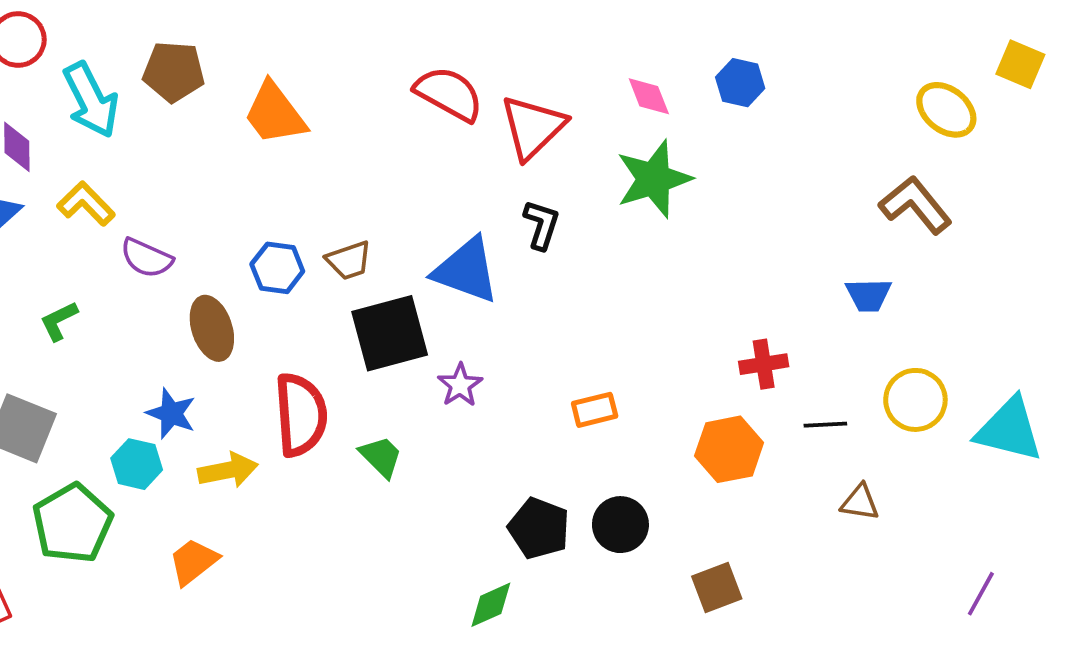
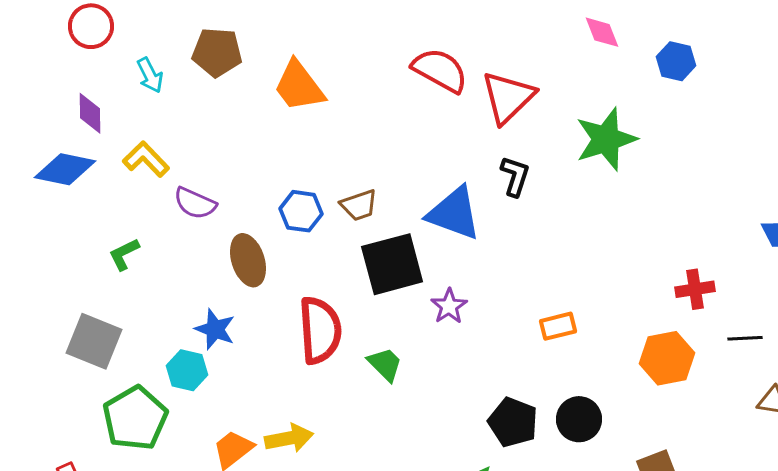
pink diamond: (649, 96) -> (602, 32), moved
cyan arrow: (91, 100) -> (150, 75), size x0.6
yellow arrow: (228, 470) -> (289, 438), moved

